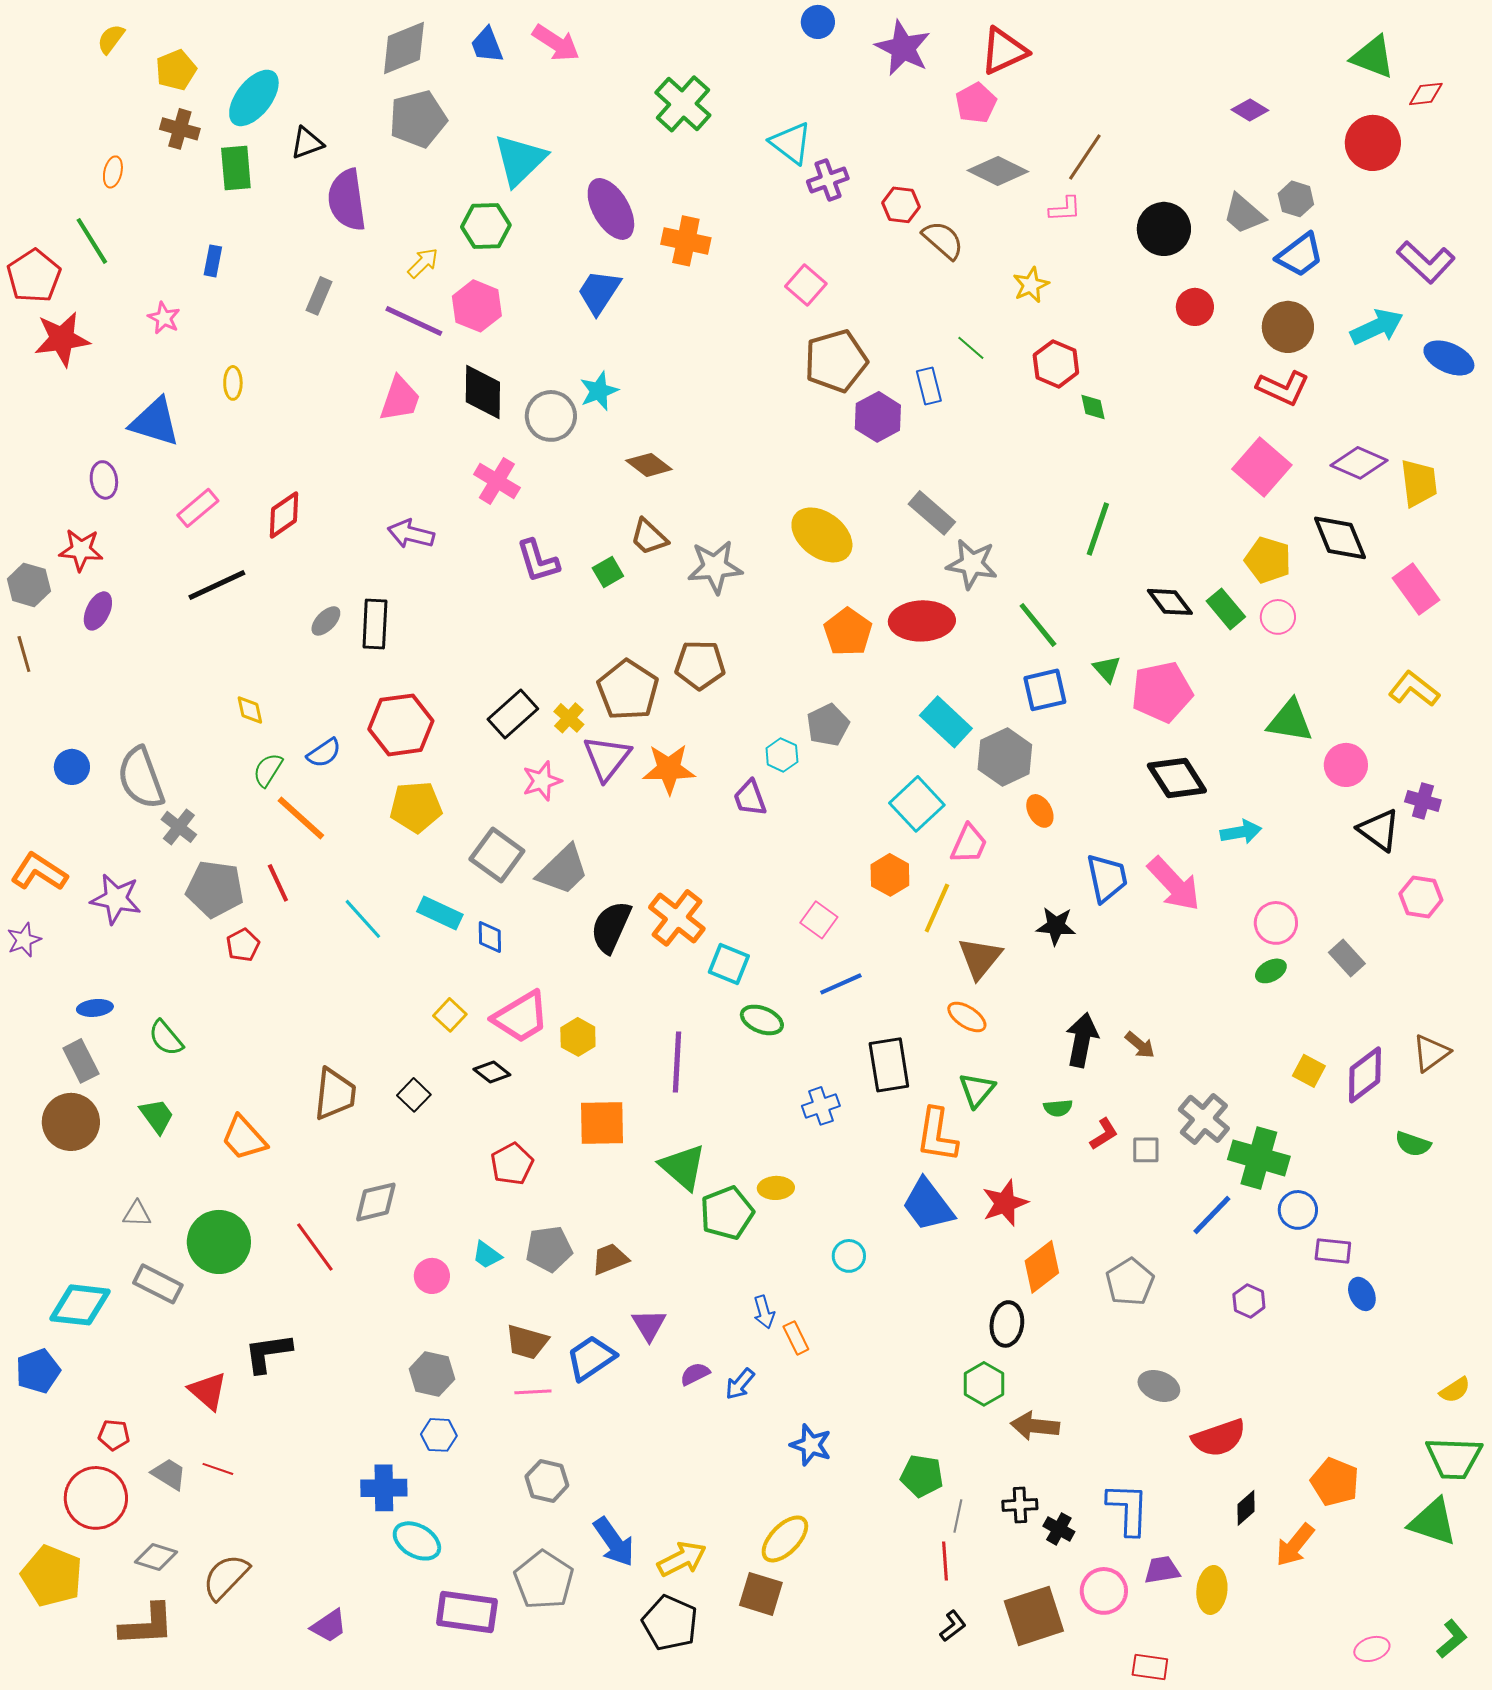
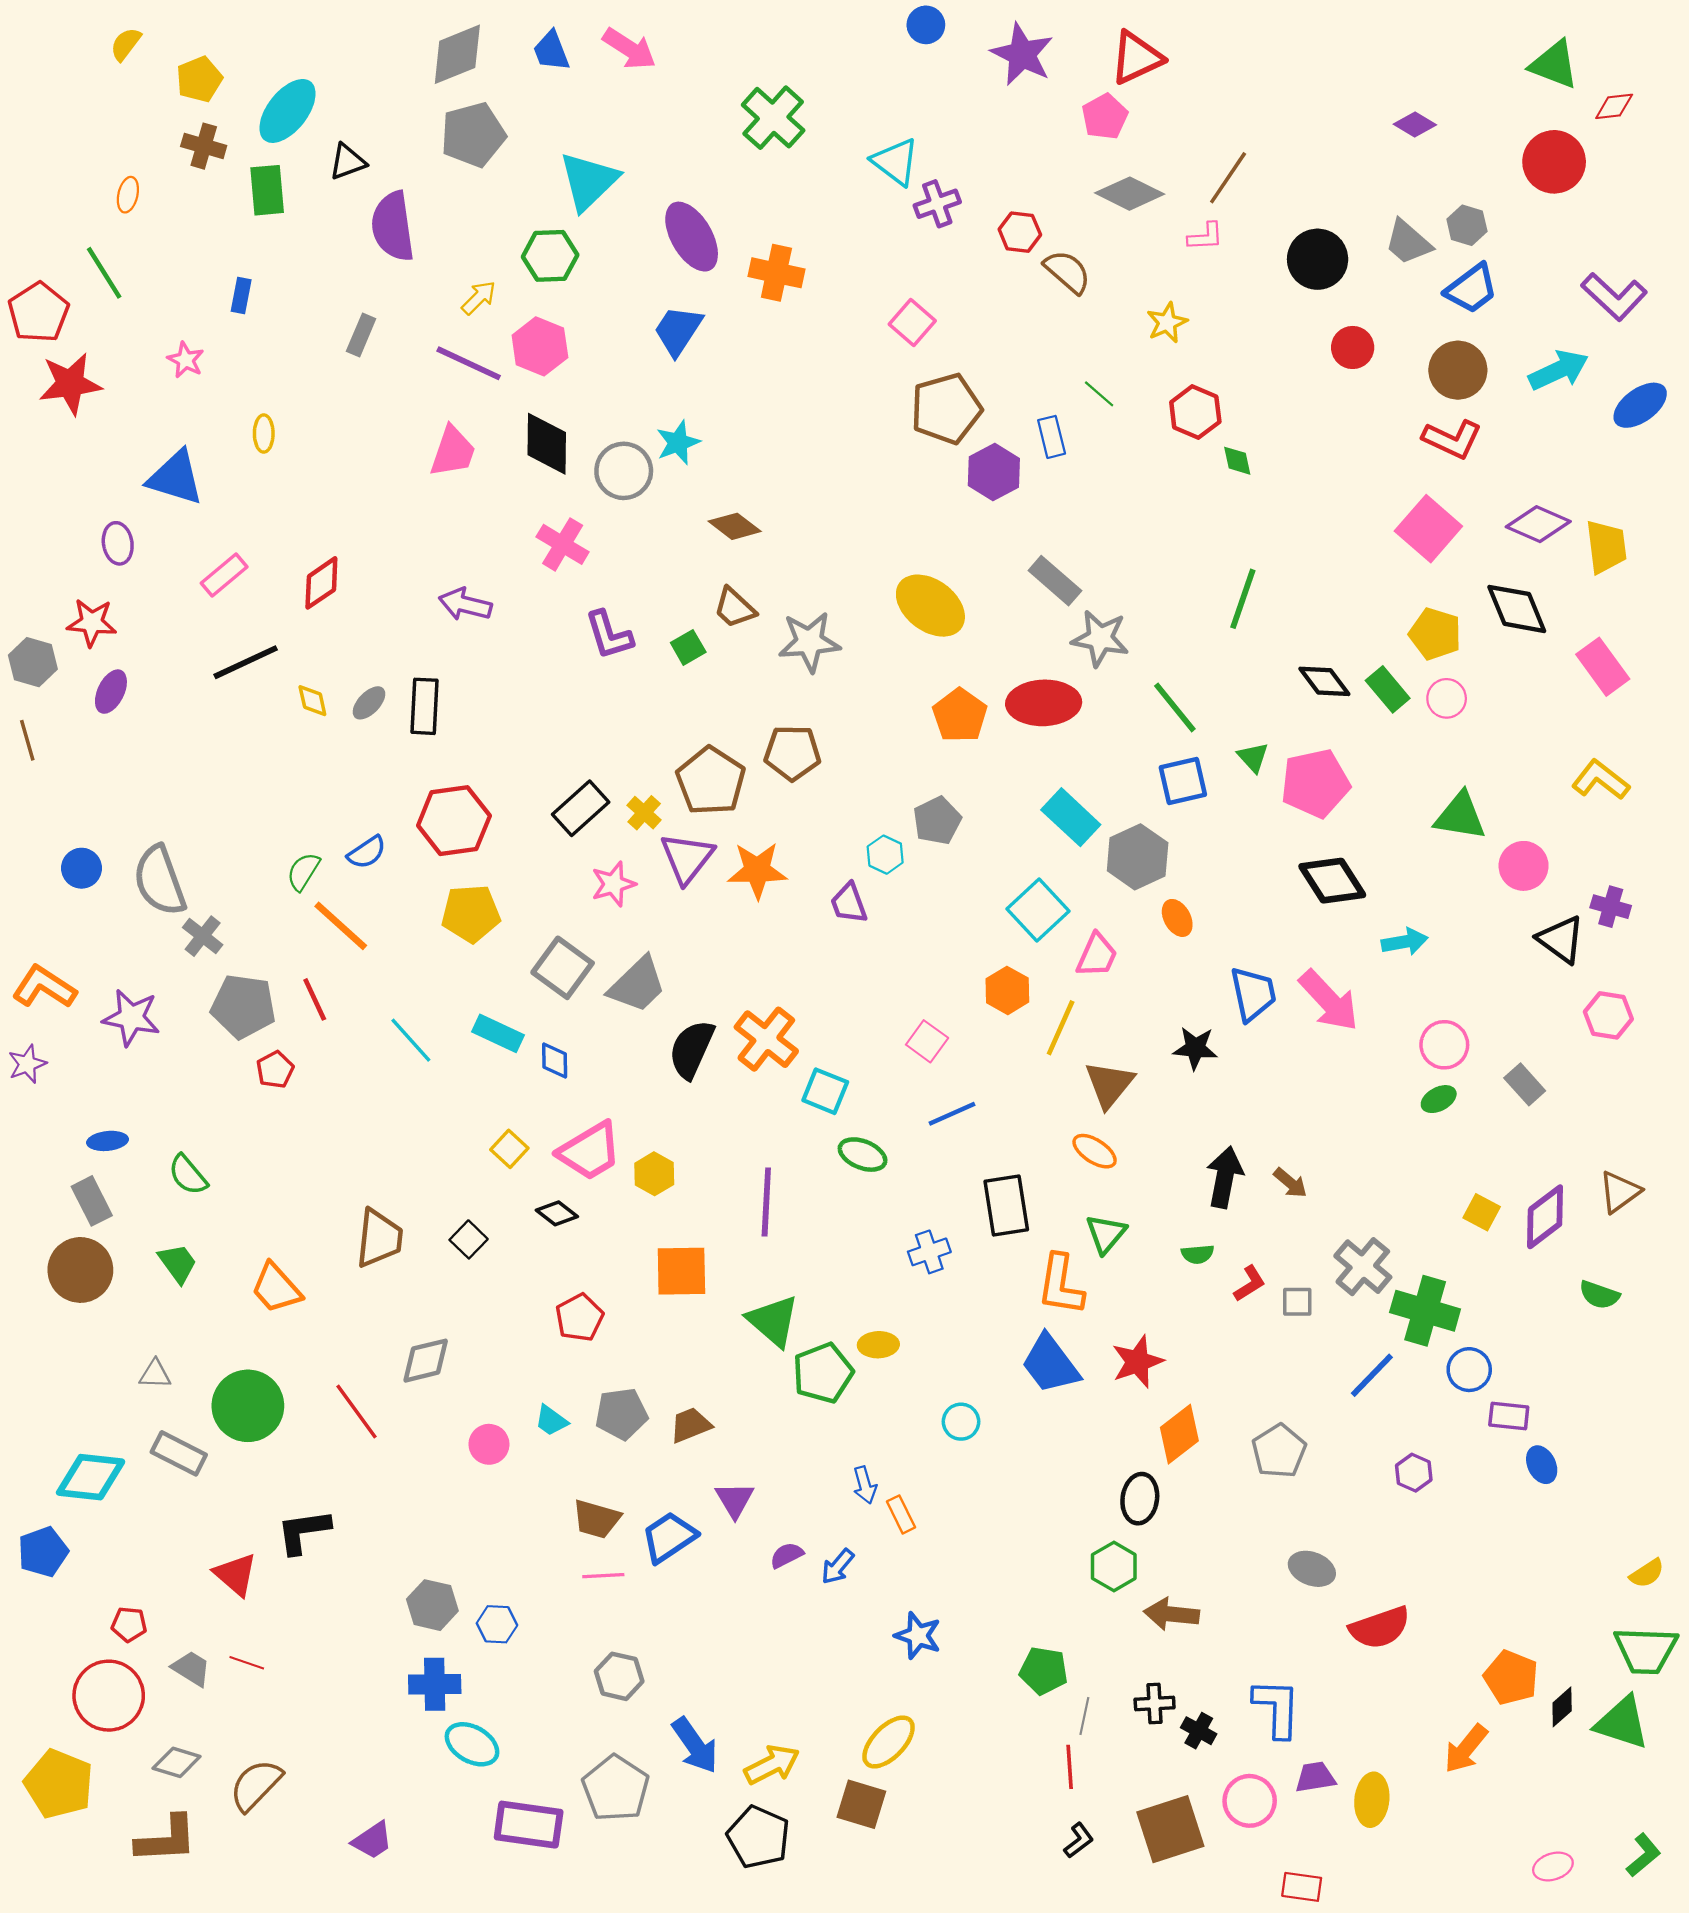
blue ellipse: (1449, 358) -> (1640, 405), turned -60
yellow diamond: (250, 710) -> (312, 701), moved
gray hexagon: (432, 1374) -> (432, 1605), moved
black diamond: (1246, 1508) -> (1562, 1707), moved

